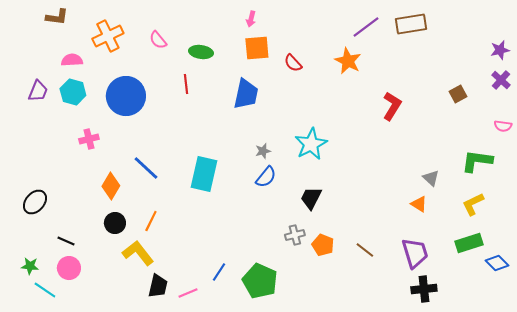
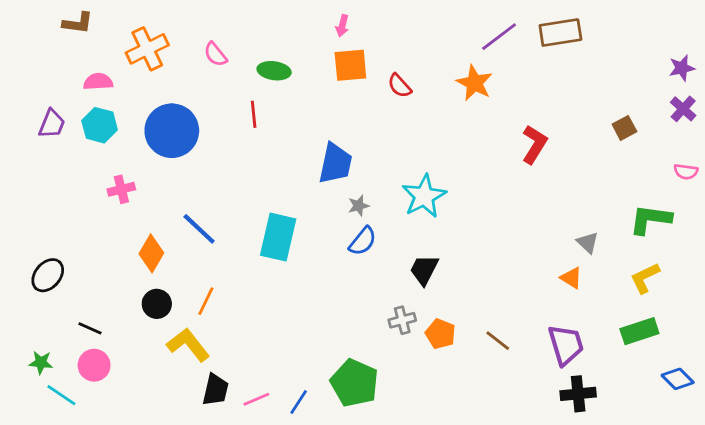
blue trapezoid: (246, 94) -> (335, 163), moved
blue diamond: (497, 263) -> (678, 379), moved
blue line: (219, 272) -> (299, 402), moved

